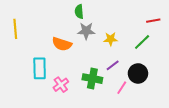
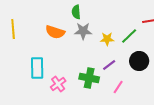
green line: (142, 42) -> (129, 36), moved
orange semicircle: (62, 44) -> (55, 32), moved
black circle: (138, 73) -> (139, 61), moved

